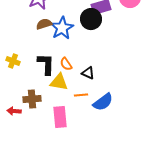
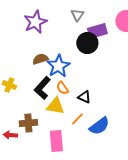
brown semicircle: (44, 24) -> (40, 59), moved
blue star: (62, 28) -> (58, 66), moved
black L-shape: (46, 64) -> (42, 88), turned -140
orange line: (81, 95) -> (77, 119), turned -40

